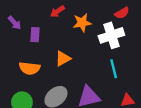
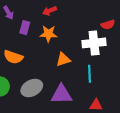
orange star: (82, 23) -> (48, 34), moved
orange triangle: (63, 59) -> (63, 59), moved

